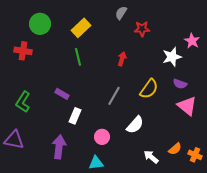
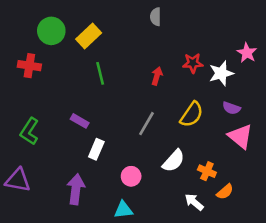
gray semicircle: (121, 13) -> (156, 17), turned -32
yellow rectangle: (81, 28) -> (89, 36), moved
red star: (142, 29) -> (193, 63), moved
orange cross: (195, 155) -> (207, 171), moved

